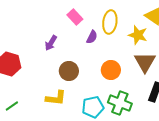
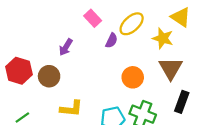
yellow ellipse: (110, 22) -> (132, 24), turned 40
brown circle: (69, 71) -> (49, 76), moved

